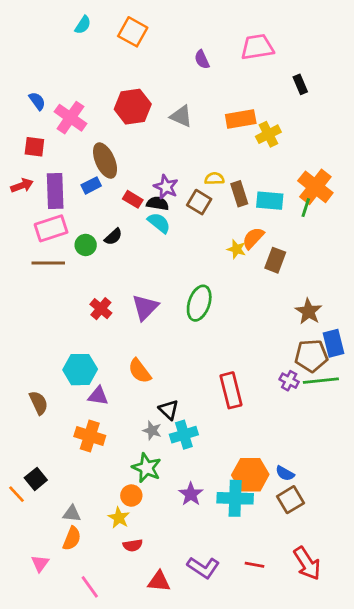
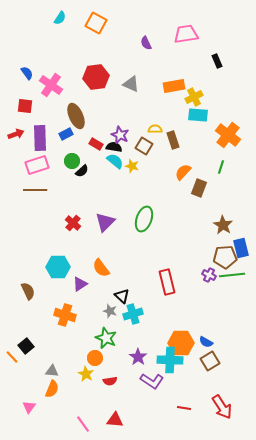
cyan rectangle: (270, 201) -> (198, 115), moved
green line: (306, 208) -> (221, 167), moved
green circle: (86, 245) -> (72, 161), moved
yellow star: (237, 249) -> (132, 166), moved
purple triangle: (98, 396) -> (80, 284), moved, turned -42
red semicircle: (133, 545) -> (110, 381), moved
purple L-shape: (203, 567) -> (152, 381), moved
pink line: (90, 587) -> (83, 424), moved

